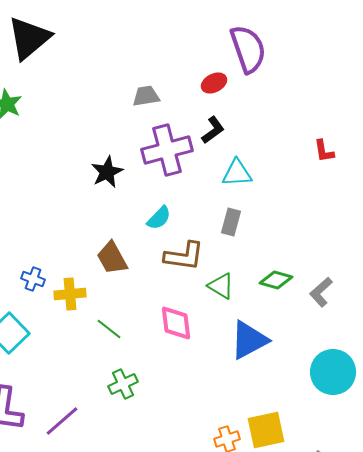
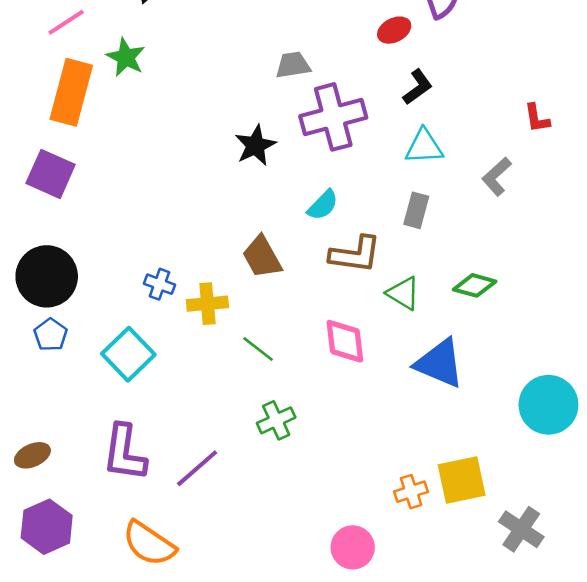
gray trapezoid: (146, 96) -> (293, 65), moved
black L-shape: (213, 130) -> (418, 87), moved
gray L-shape: (321, 292) -> (497, 177), moved
blue triangle: (249, 340) -> (440, 363), turned 51

